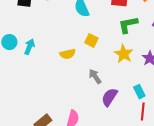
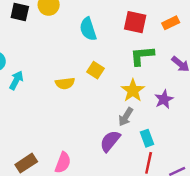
cyan arrow: (29, 47) -> (16, 80), moved
gray arrow: (95, 76) -> (126, 117), moved, turned -119

